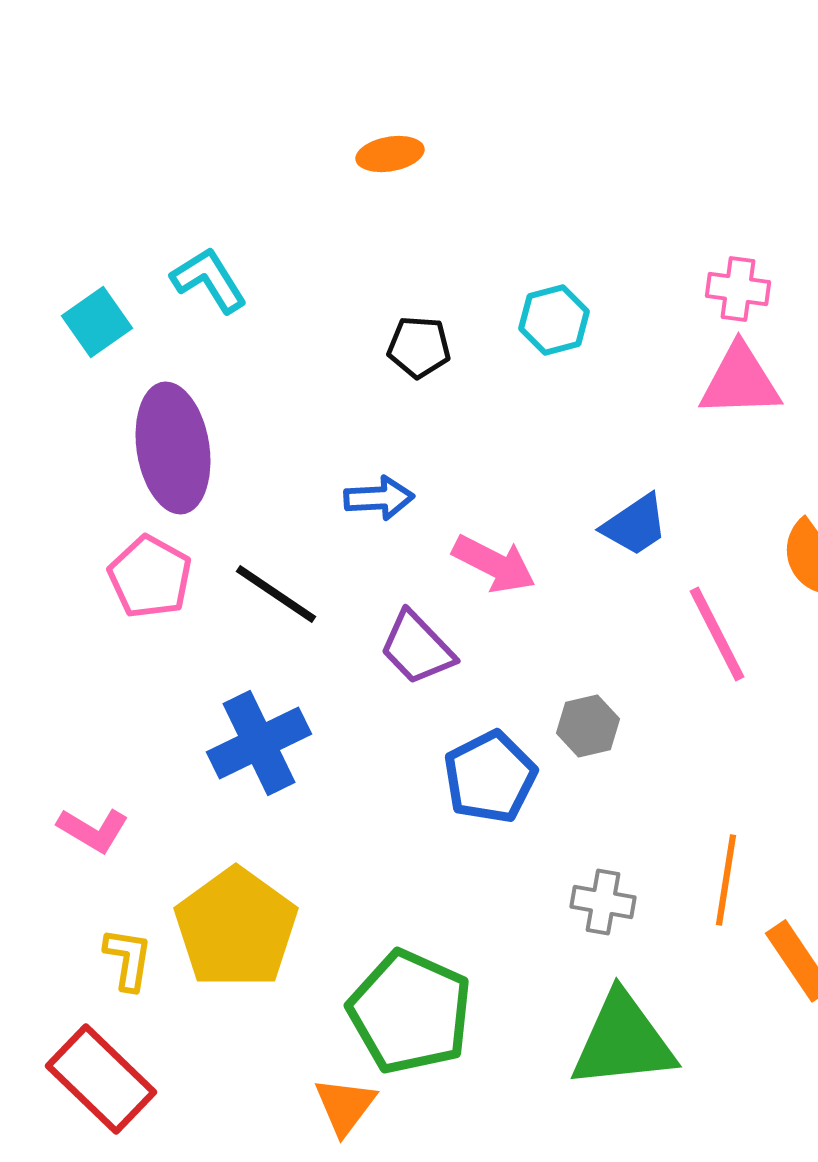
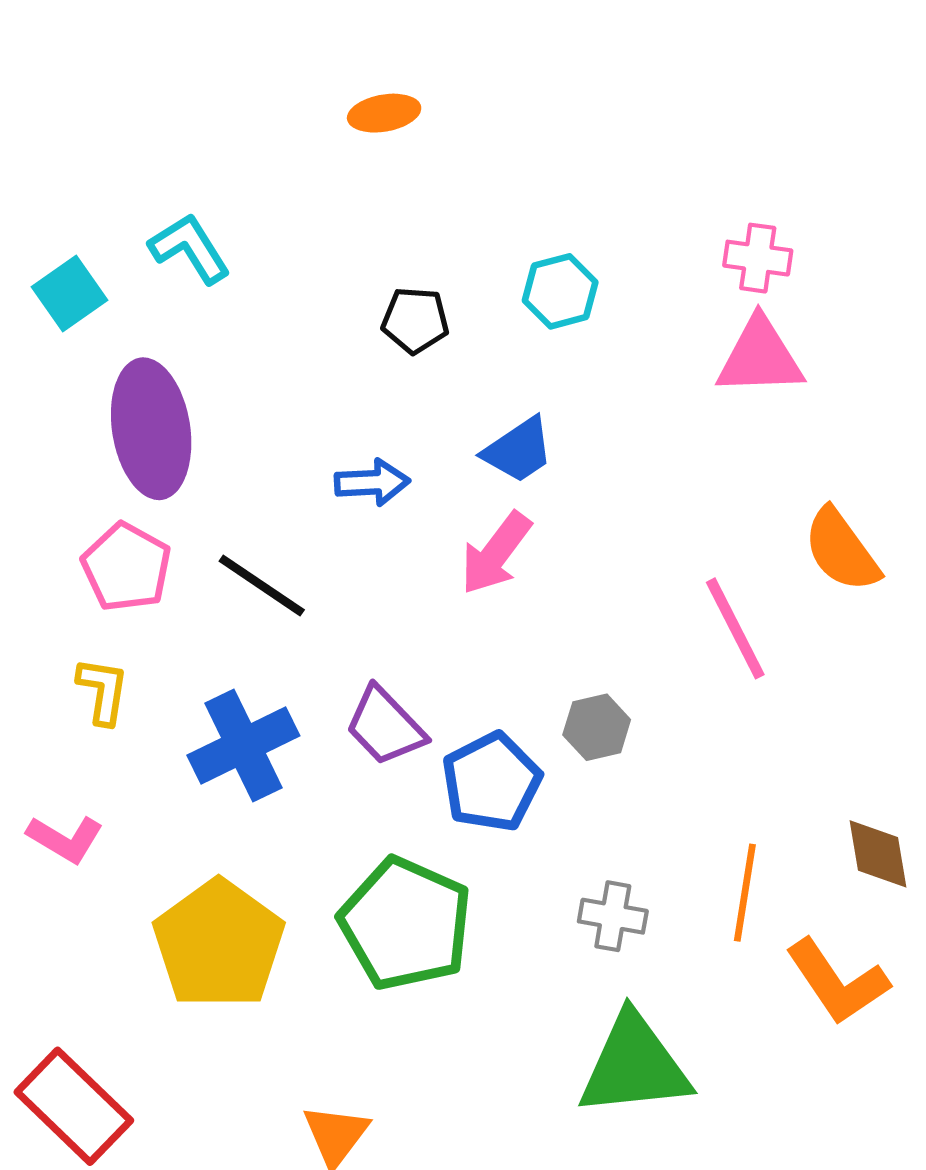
blue trapezoid: (635, 525) -> (518, 450), moved
pink arrow: (494, 564) -> (496, 553), turned 100
purple trapezoid: (417, 648) -> (385, 726), moved
yellow L-shape: (128, 959) -> (103, 691), moved
green pentagon: (410, 1012) -> (406, 924), moved

